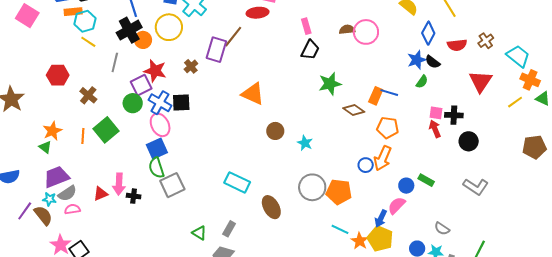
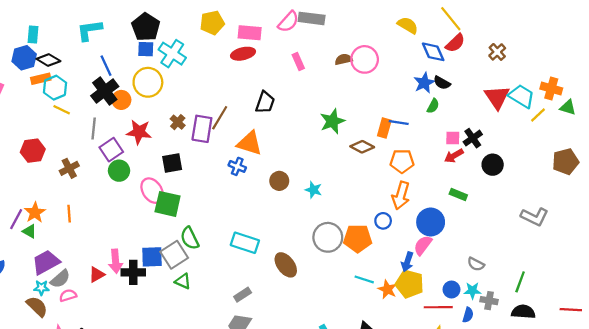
blue diamond: (428, 33) -> (433, 52), turned -45
brown line: (233, 37) -> (220, 118), moved
red semicircle: (457, 45) -> (455, 43), moved, turned -30
purple rectangle: (216, 50) -> (202, 129), moved
black trapezoid: (310, 50) -> (265, 102), moved
cyan trapezoid: (518, 56) -> (521, 96), moved
purple square: (141, 85) -> (111, 150), moved
brown cross: (88, 95) -> (69, 168), turned 30
blue cross: (160, 103) -> (237, 166), moved, size x0.7
black cross: (454, 115) -> (473, 138), turned -30
red arrow: (435, 129) -> (454, 156), turned -90
green square: (106, 130) -> (168, 204), moved, turned -30
blue square: (157, 149) -> (152, 257), moved, turned 30
blue circle: (366, 165) -> (383, 221), moved
green semicircle: (156, 168) -> (190, 238), moved
green rectangle: (426, 180) -> (458, 194), moved
blue circle: (406, 186) -> (431, 222), size x1.6
gray L-shape: (476, 187) -> (535, 217), moved
black cross: (134, 196) -> (133, 272), size x1.5
purple line: (25, 211) -> (16, 219), moved
gray rectangle: (229, 229) -> (243, 295), turned 35
green triangle: (199, 233) -> (183, 281), moved

